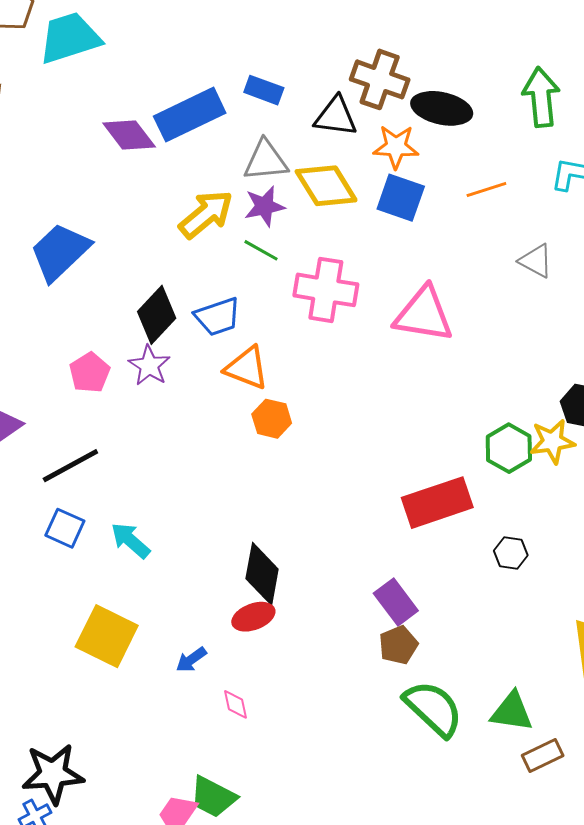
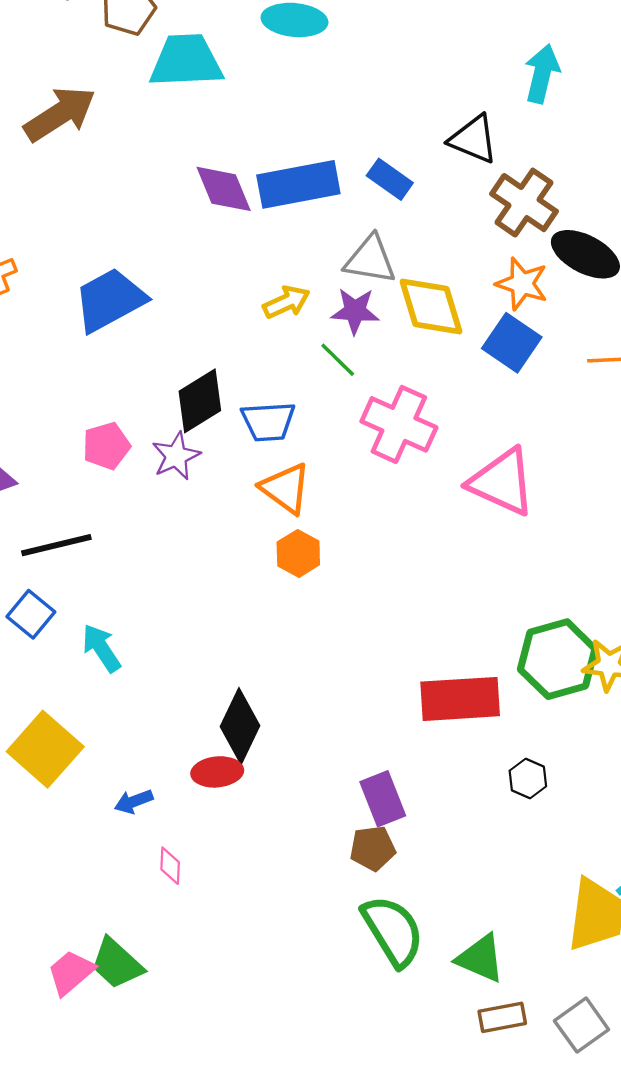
black triangle: (336, 116) -> (473, 139), moved
yellow arrow: (206, 214) -> (286, 302), size x0.7
green hexagon: (509, 448) -> (558, 659), size x1.4

